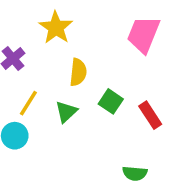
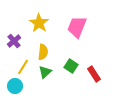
pink trapezoid: (143, 34) -> (77, 27), moved
yellow semicircle: (78, 72) -> (43, 52), moved

